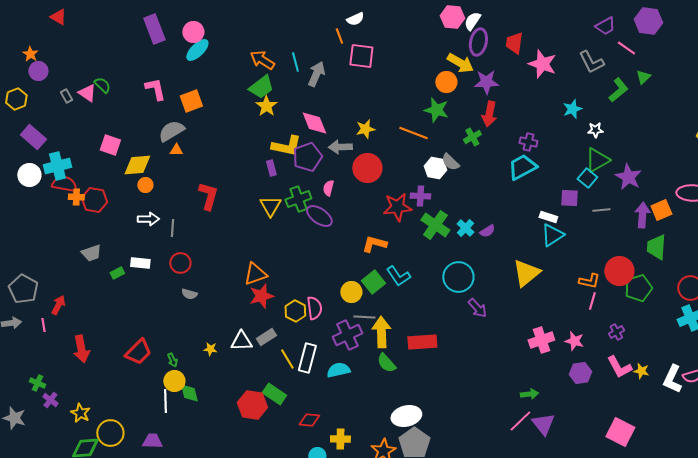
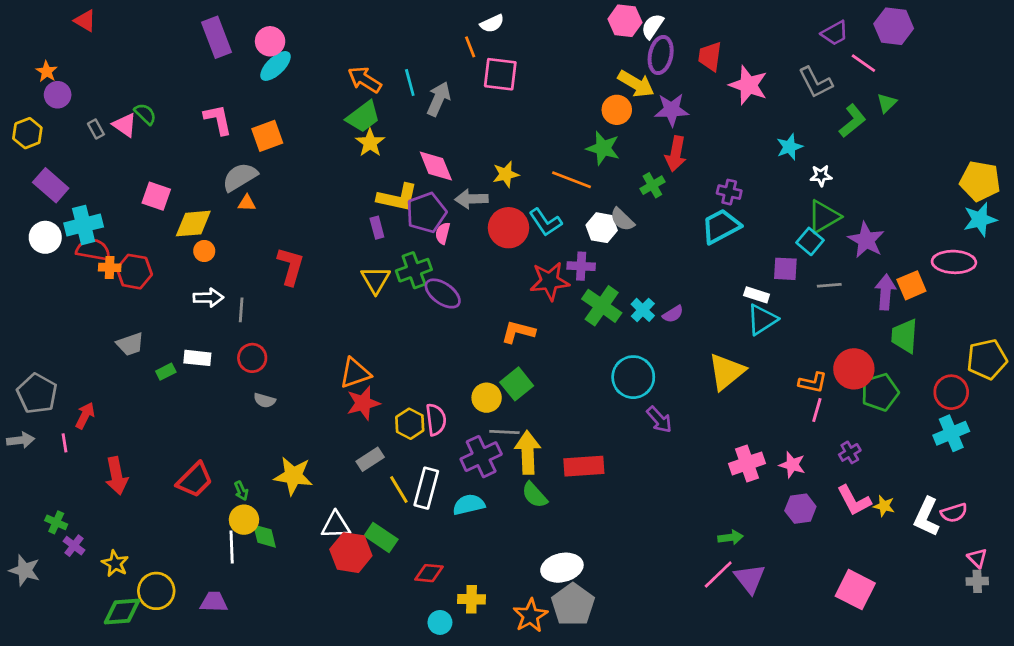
pink semicircle: (328, 188) -> (443, 233), moved
cyan L-shape: (398, 276) -> (546, 222), moved
white triangle: (241, 341) -> (336, 525), moved
yellow star: (210, 349) -> (293, 476), size x2.0

